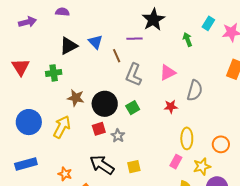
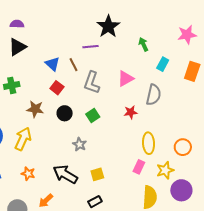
cyan rectangle: (208, 23) -> (163, 64), moved
blue triangle: (96, 42) -> (52, 64), moved
black triangle: (69, 46) -> (17, 47), moved
black circle: (105, 104) -> (65, 113), size x0.6
red square: (99, 129) -> (57, 88), moved, turned -32
orange star: (65, 174) -> (28, 174), moved

